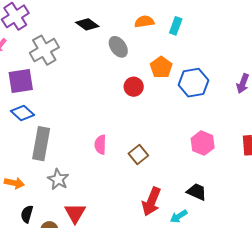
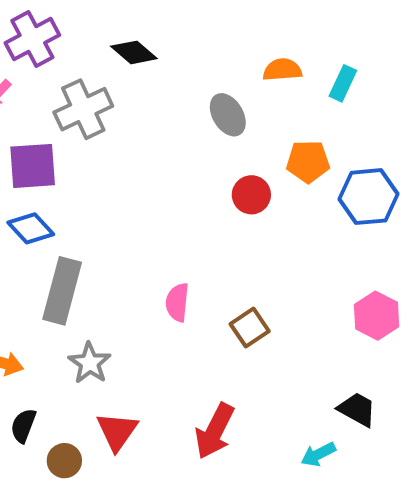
black diamond: (87, 24) -> (134, 52), moved
orange pentagon: (161, 67) -> (308, 162), turned 30
red arrow: (151, 202) -> (215, 431), moved

